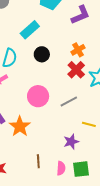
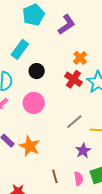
orange cross: (78, 50) -> (80, 58), moved
pink circle: (38, 96) -> (34, 103), moved
gray line: (69, 101) -> (74, 122), moved

